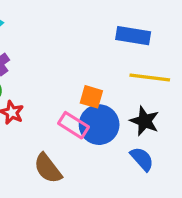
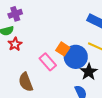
blue circle: (99, 125) -> (76, 57), moved

